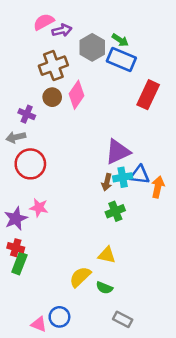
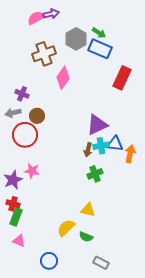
purple arrow: (62, 30) -> (51, 14), moved
brown circle: (52, 97) -> (37, 116), moved
pink triangle: (39, 324) -> (19, 241), moved

